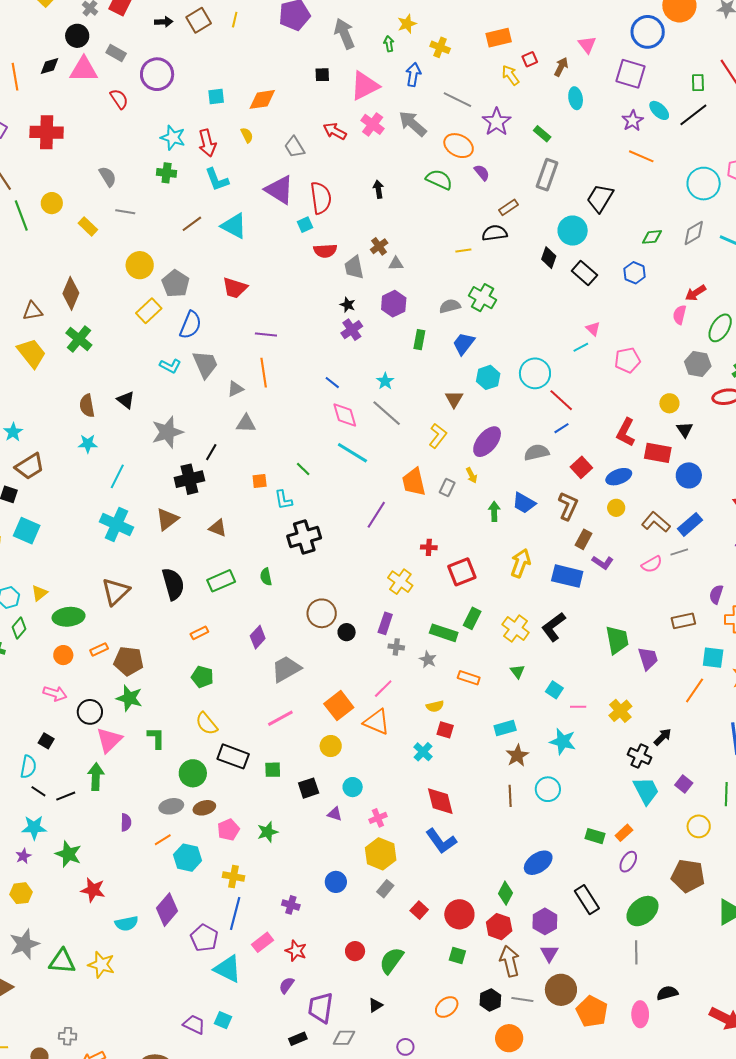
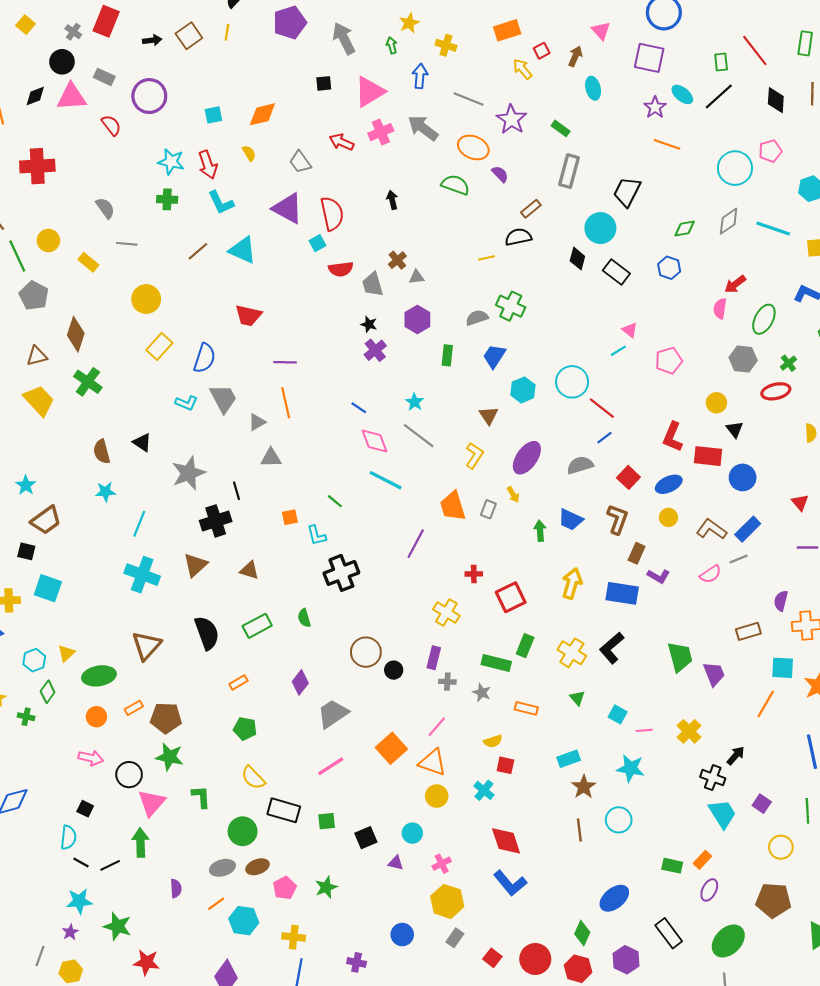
pink cross: (373, 124) -> (381, 132), turned 35
gray pentagon: (176, 284) -> (34, 296), moved
black line: (211, 452) -> (237, 491), turned -42
yellow circle: (331, 746) -> (437, 796), moved

